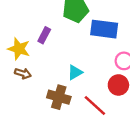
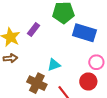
brown arrow: (23, 73) -> (10, 58), turned -32

